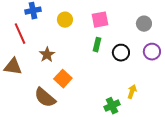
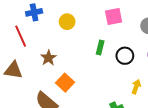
pink square: (100, 20) -> (114, 17), moved
yellow arrow: (132, 92) -> (136, 87), moved

